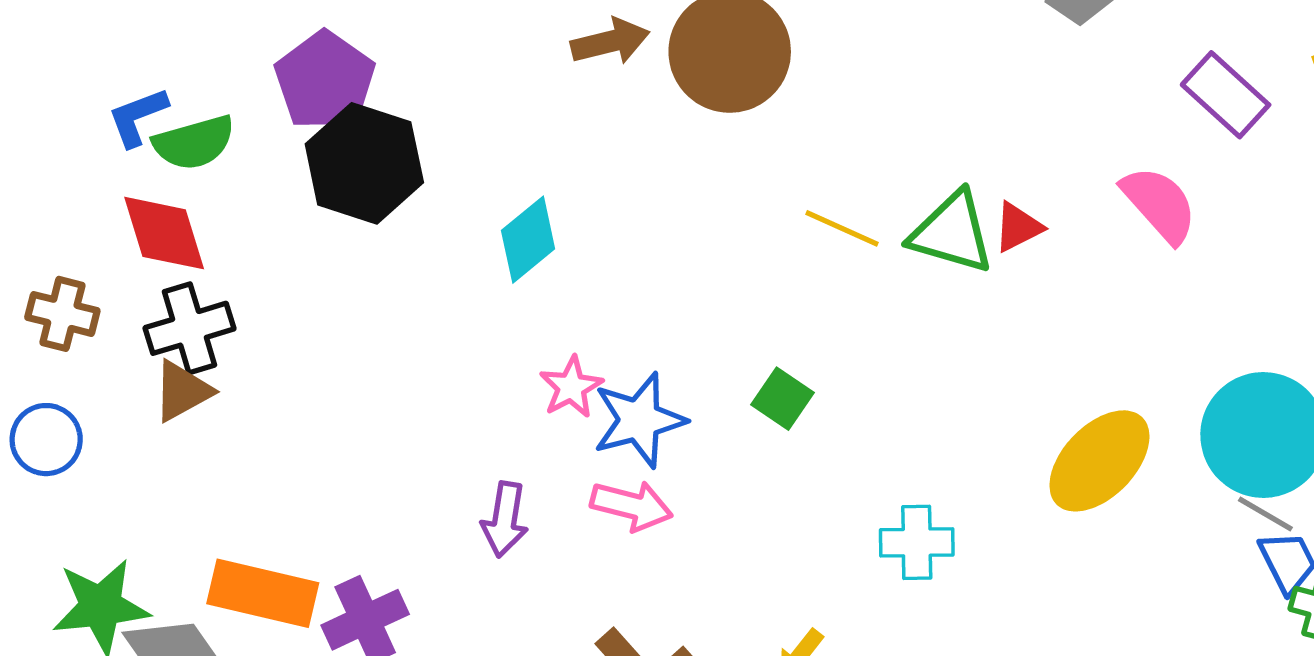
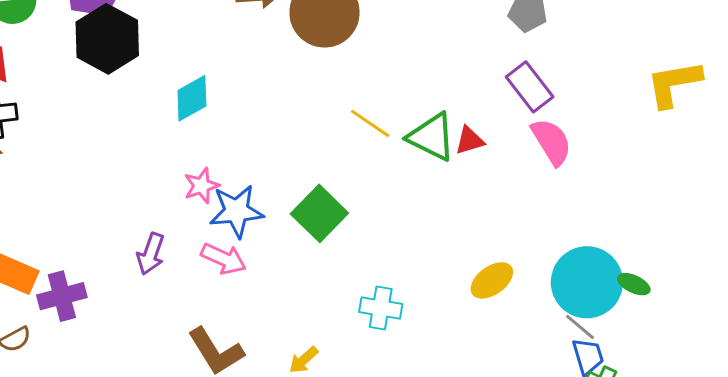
purple rectangle: (1226, 95) -> (530, 87), moved
green square: (783, 399) -> (319, 213), size x1.6
yellow ellipse: (1099, 461) -> (492, 280), size x0.7

